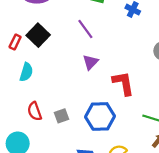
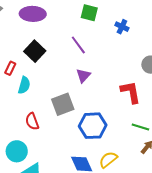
red rectangle: (15, 42) -> (10, 68), moved
red L-shape: (123, 83) -> (131, 92), moved
gray square: (62, 116) -> (63, 104), moved, size x1.6

